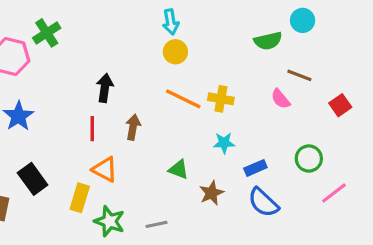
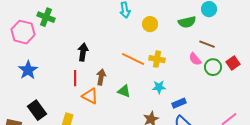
green cross: (47, 33) -> (46, 17), turned -36
yellow circle: (175, 52) -> (150, 24), moved
green circle: (309, 159) -> (213, 67), moved
orange triangle: (105, 169) -> (90, 96), moved
green triangle: (179, 169) -> (124, 91), moved

